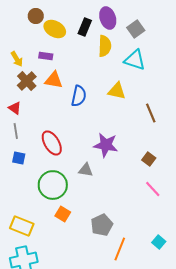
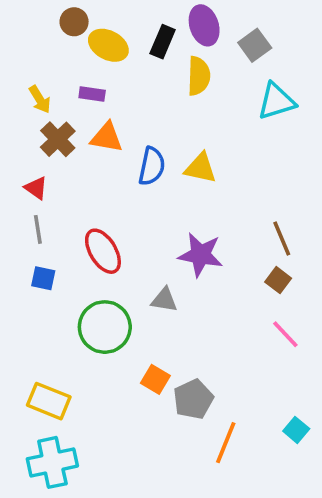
cyan triangle: (135, 60) -> (276, 101), moved, turned -35
yellow triangle: (117, 91) -> (200, 168), moved
brown line: (151, 113) -> (282, 239), moved
orange square: (63, 214) -> (155, 379), moved

